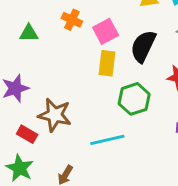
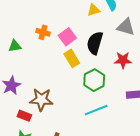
yellow rectangle: (107, 63) -> (72, 58), turned -30
cyan line: (107, 140) -> (96, 110), moved

